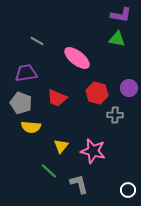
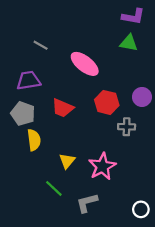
yellow semicircle: (31, 127) -> (34, 140), turned -102
pink star: (93, 151) -> (102, 166), turned 30
gray L-shape: (79, 184) -> (87, 203), turned -90

